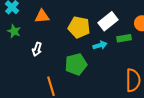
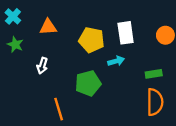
white rectangle: (108, 21) -> (126, 33), turned -60
green rectangle: (124, 38) -> (154, 74), moved

